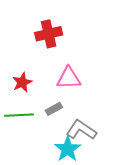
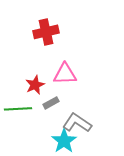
red star: (22, 82) -> (35, 85), moved

